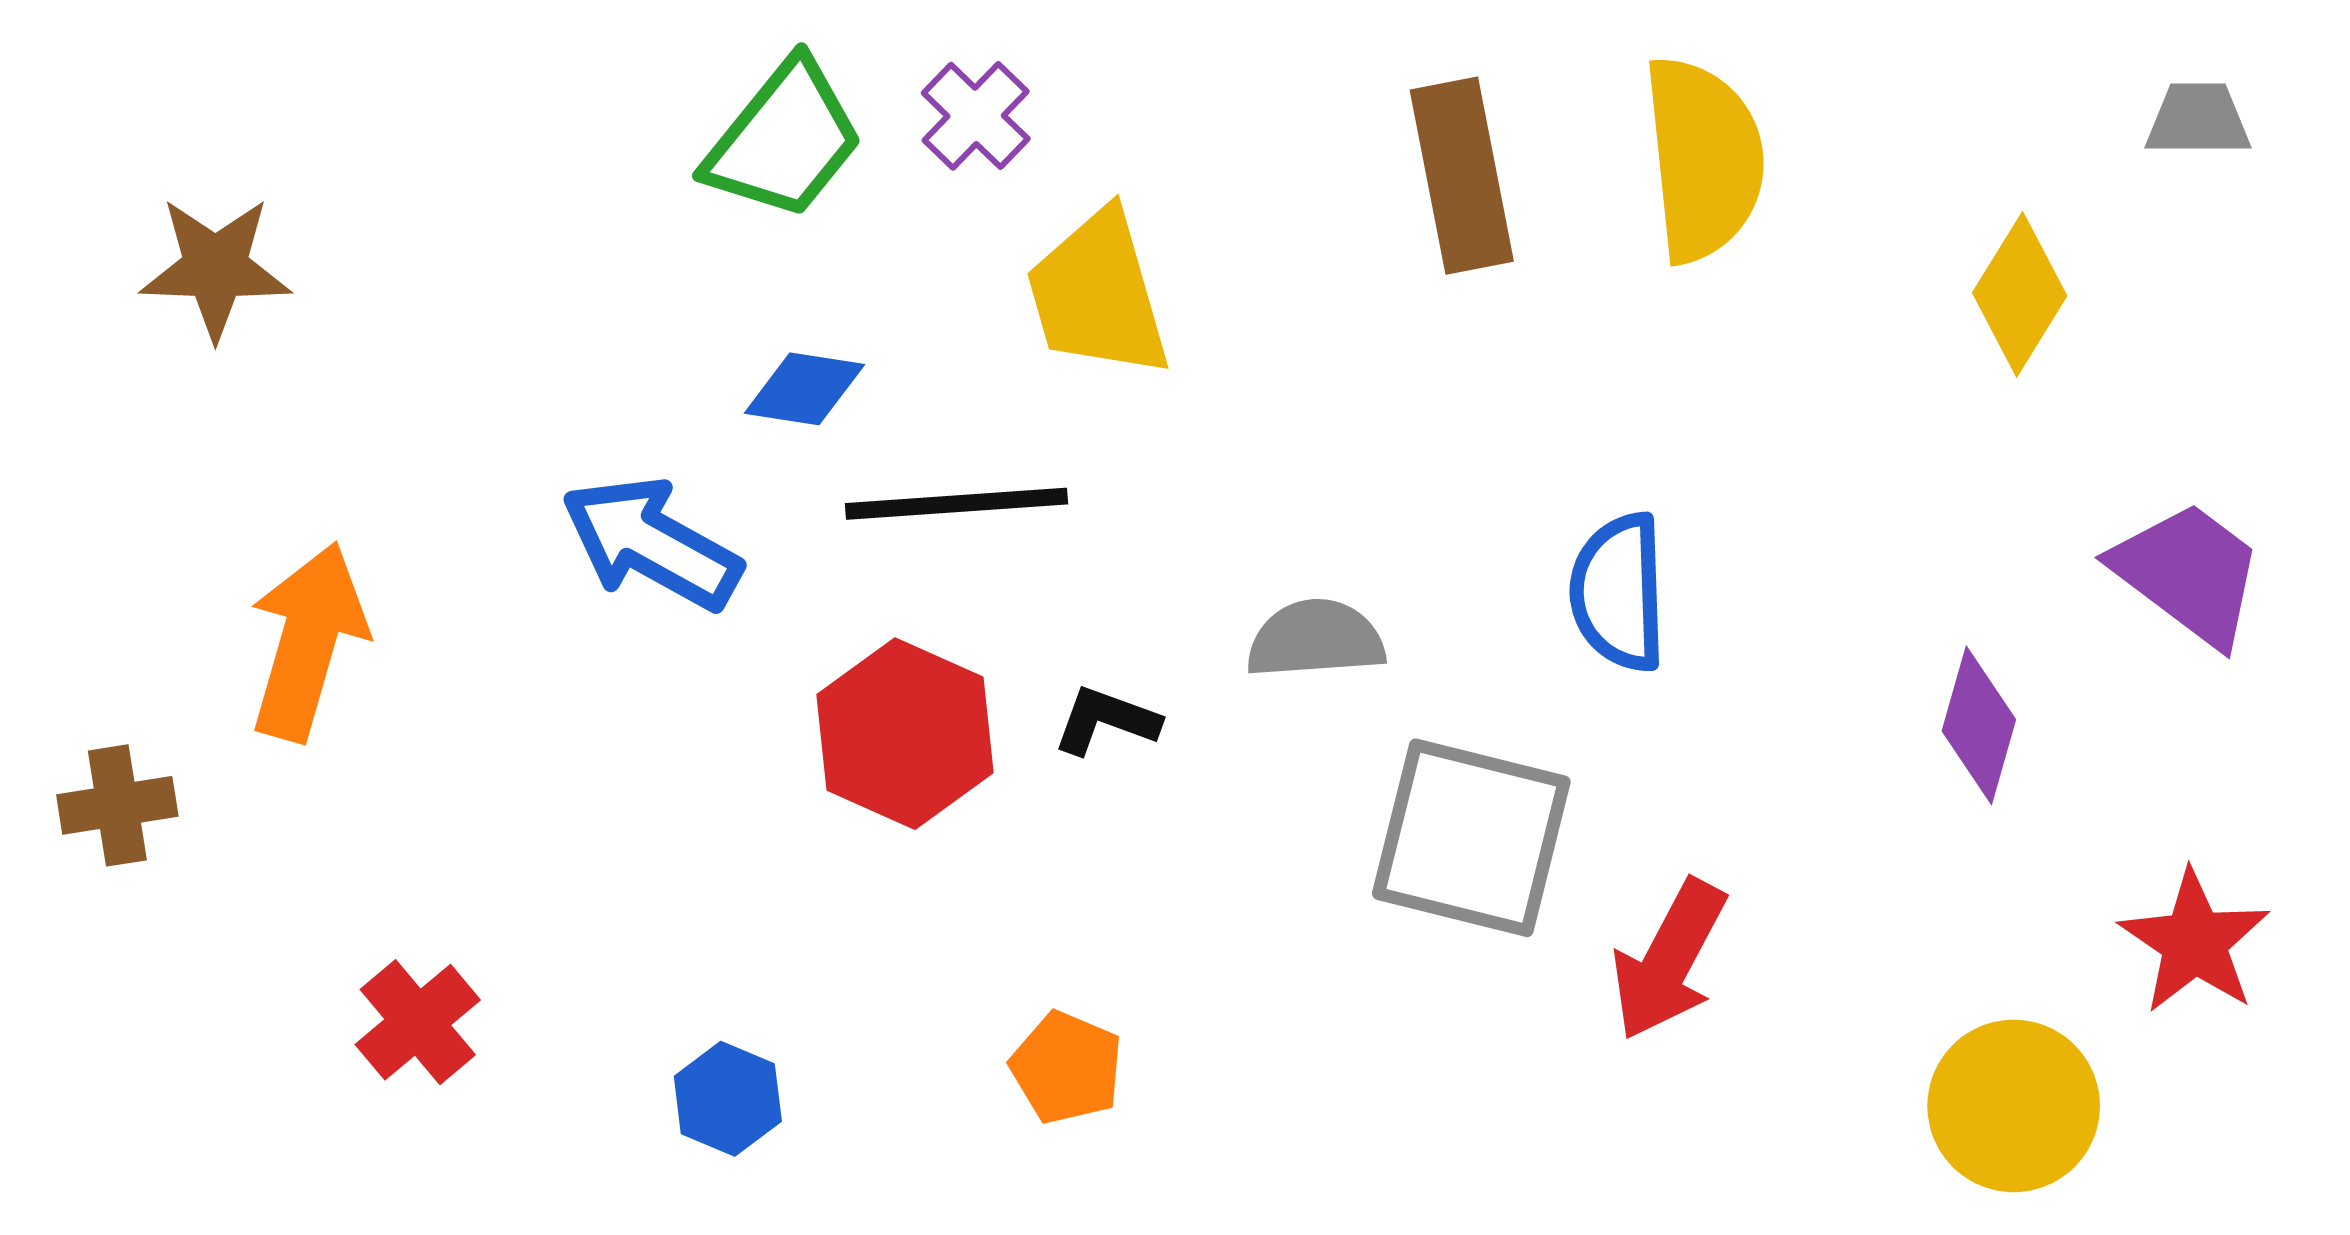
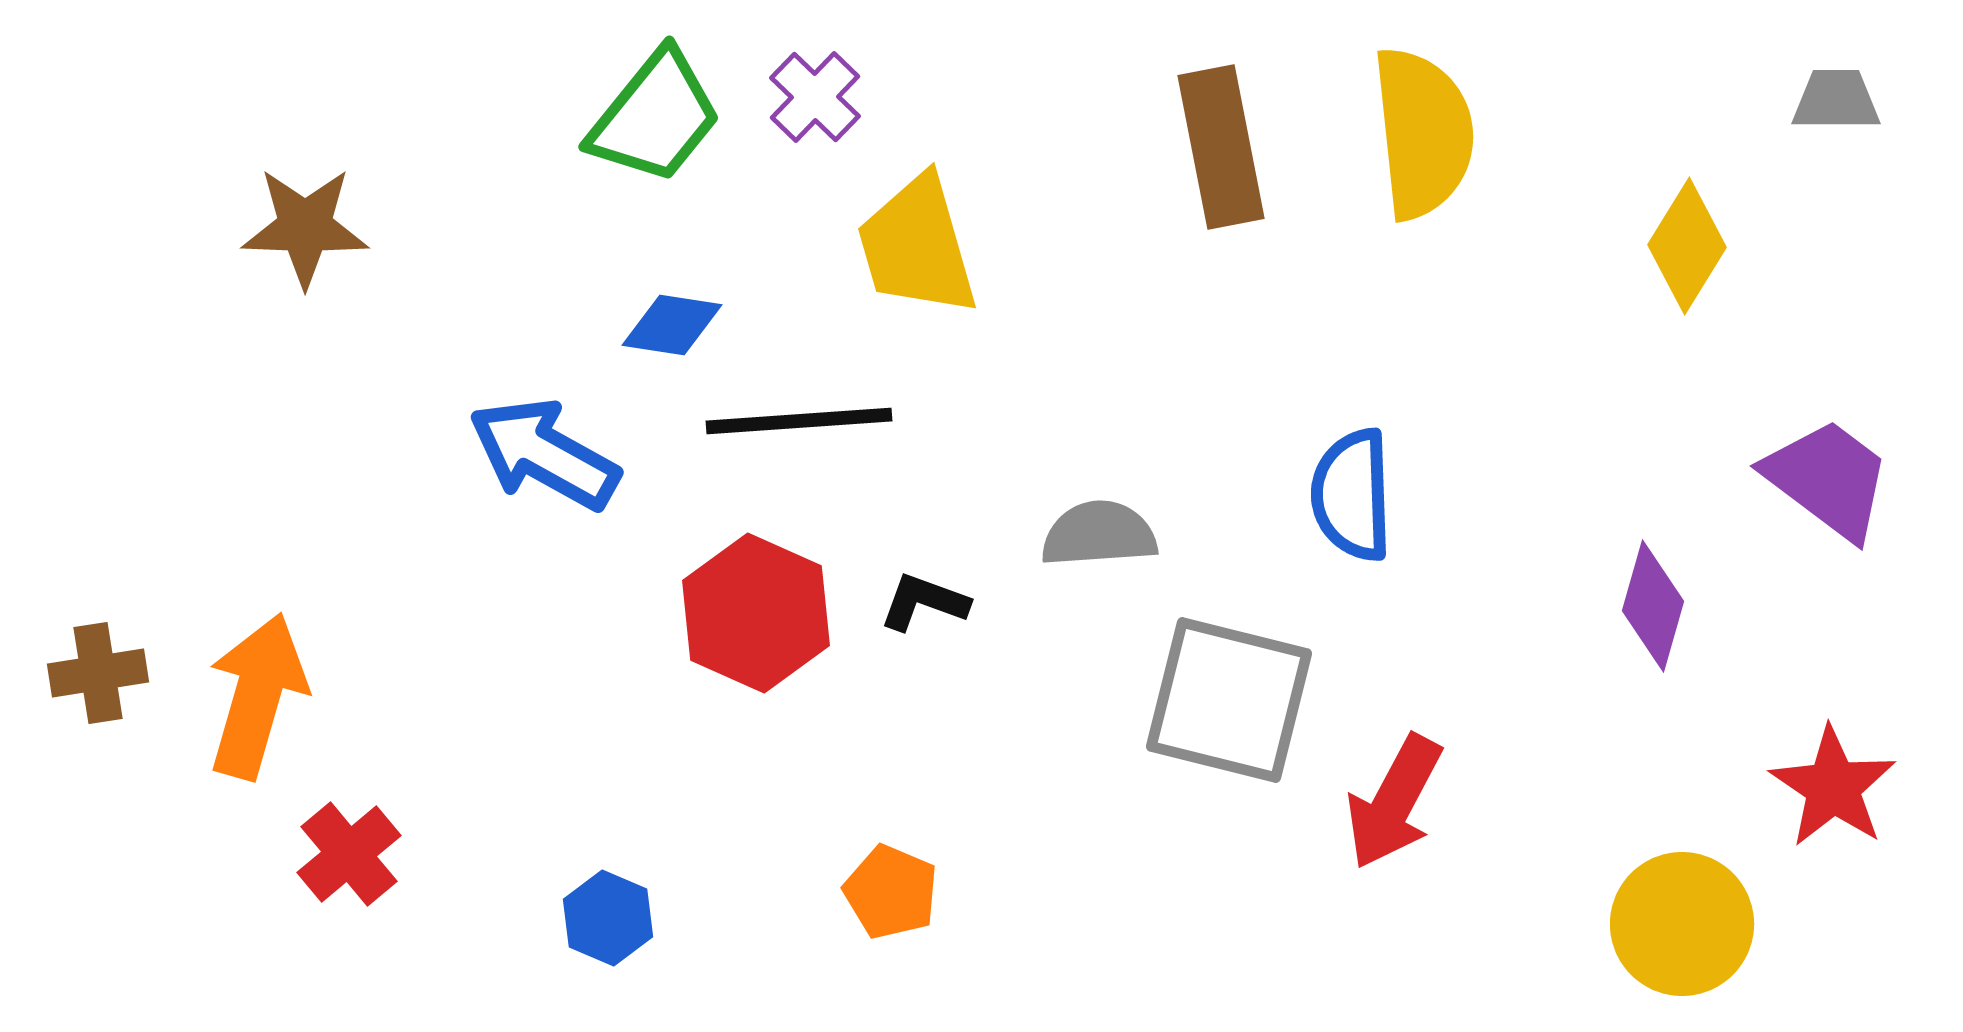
brown star: (215, 268) -> (305, 227), moved
orange arrow: (308, 641) -> (257, 696), moved

